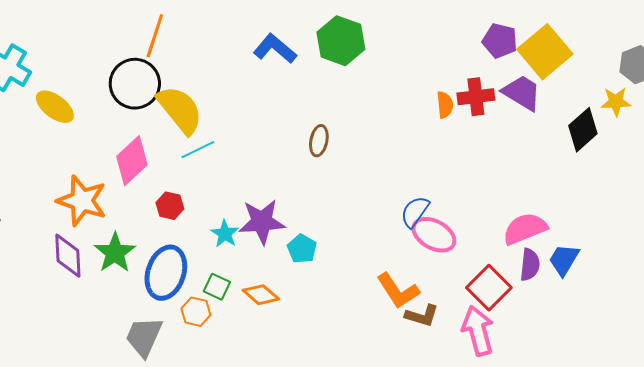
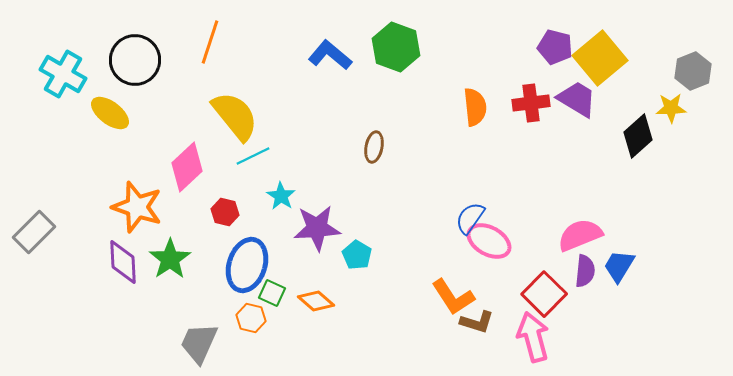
black circle: (135, 84) -> (135, 60), moved
orange semicircle: (445, 105) -> (475, 107), moved, size x1.4
cyan star: (225, 234) -> (281, 196), moved
blue ellipse: (166, 273) -> (247, 265), moved

